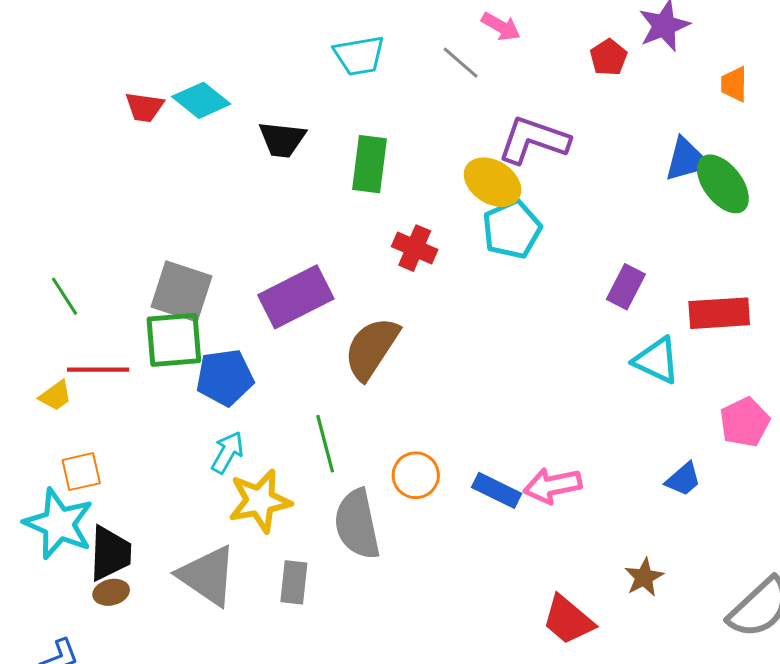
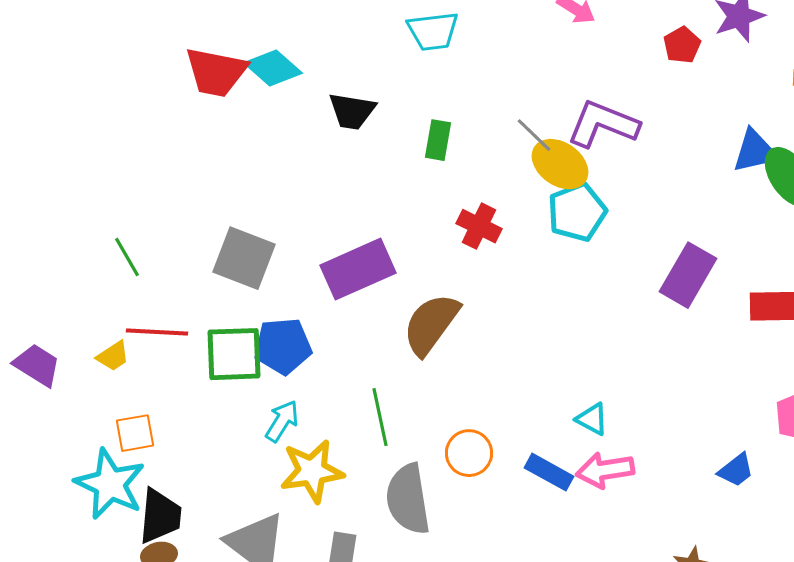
gray line: (461, 63) -> (534, 135), moved
red trapezoid: (144, 107) -> (216, 72), size x1.6
green rectangle: (370, 164) -> (438, 140), size x0.7
purple rectangle: (626, 287) -> (688, 275), size x1.4
green square: (174, 340) -> (234, 354), moved
cyan triangle: (656, 360) -> (592, 419), moved, size x0.7

